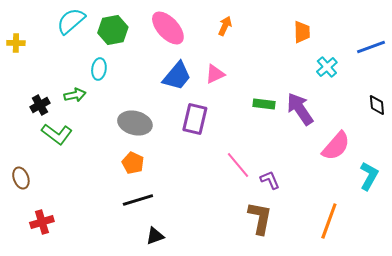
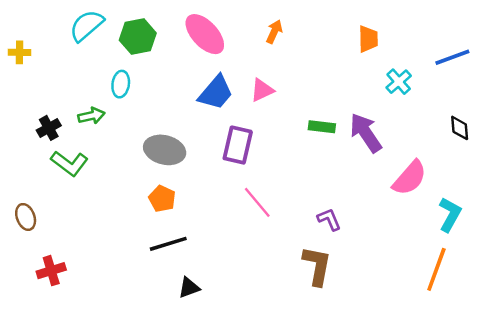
pink line: (238, 165) -> (257, 202), moved
orange line: (329, 221) -> (436, 269), moved

